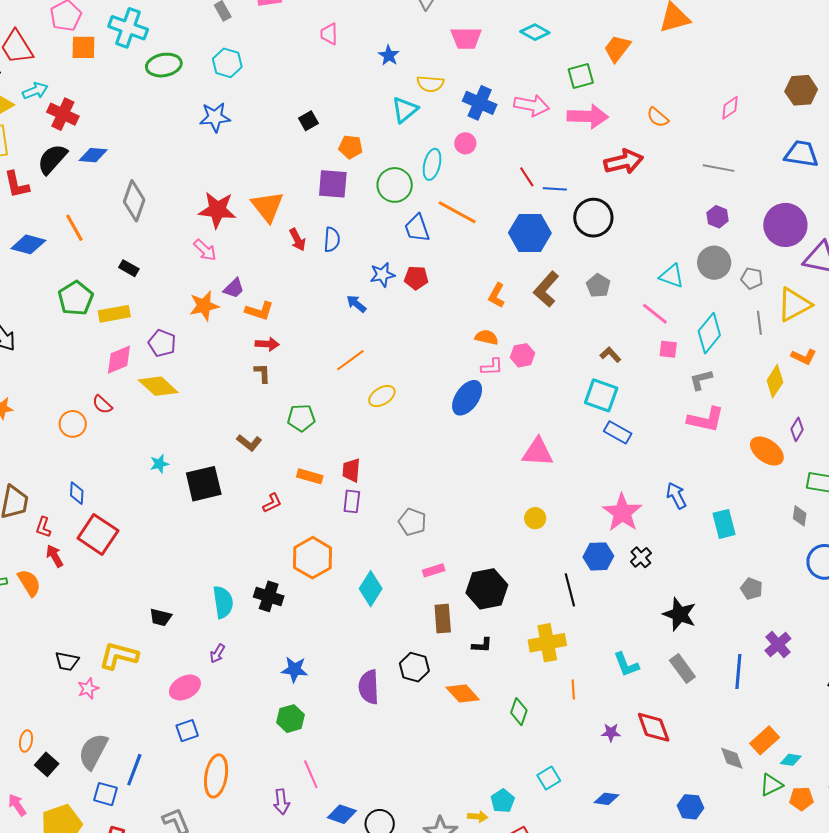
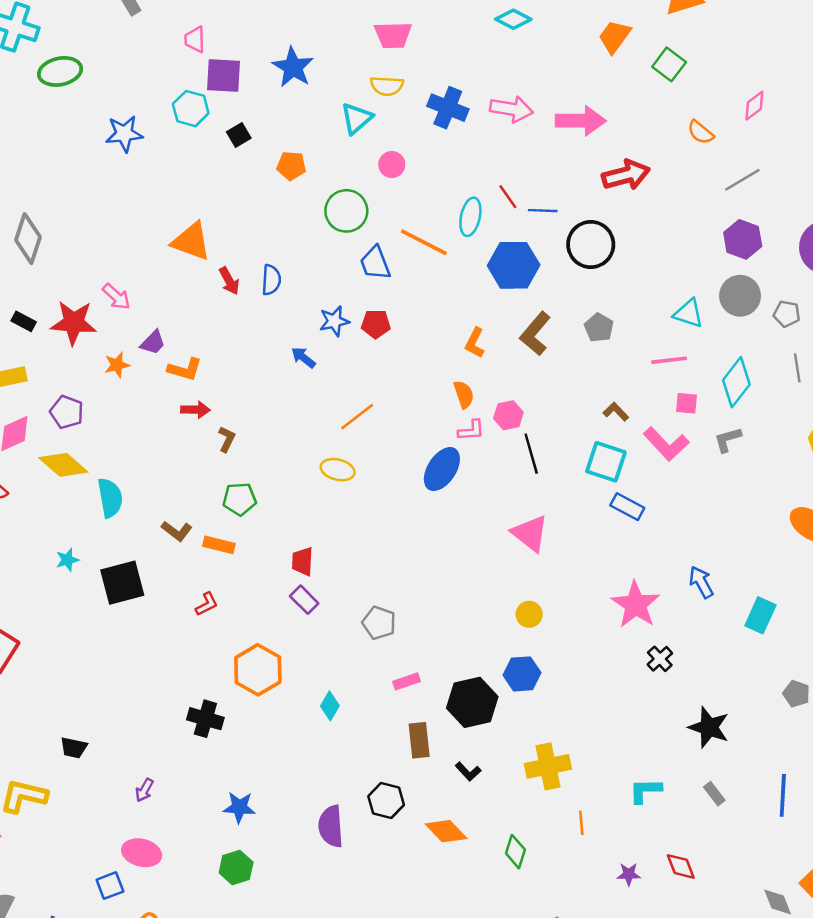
pink trapezoid: (329, 34) -> (195, 39), moved
pink trapezoid: (466, 38) -> (393, 35), moved
blue star: (389, 55) -> (293, 67), moved, size x1.6
cyan hexagon: (227, 63) -> (191, 109), moved
green square: (581, 76) -> (669, 64), moved, turned -36
orange semicircle: (658, 117) -> (701, 132), moved
pink circle: (465, 143) -> (392, 165), moved
cyan ellipse: (432, 164) -> (470, 217), moved
gray line: (719, 168) -> (742, 180), turned -40
purple square: (333, 184) -> (224, 76), moved
orange triangle: (267, 207) -> (191, 241), turned -30
red star: (217, 210) -> (74, 323), moved
purple hexagon: (718, 217) -> (743, 239), size x1.4
orange star: (204, 306) -> (117, 365), size x0.7
pink line: (655, 314) -> (669, 360), turned -44
orange semicircle: (487, 337) -> (464, 394), turned 60
orange line: (350, 360) -> (357, 417), moved
brown L-shape: (262, 373) -> (227, 439), moved, turned 30
yellow ellipse: (382, 396) -> (338, 470), turned 48
pink L-shape: (706, 420) -> (666, 444), moved, turned 36
pink triangle: (538, 452) -> (530, 533), turned 36
orange rectangle: (310, 476) -> (219, 545), moved
purple rectangle: (352, 501) -> (304, 600), turned -50
cyan rectangle: (724, 524) -> (760, 615), turned 40
blue hexagon: (598, 556) -> (522, 674), moved
cyan diamond: (371, 589) -> (330, 706), size x0.7
black line: (570, 590) -> (531, 454), moved
cyan semicircle: (223, 602) -> (110, 498), moved
black L-shape: (482, 645) -> (468, 771), turned 45
cyan L-shape: (626, 665) -> (645, 791), turned 112
gray rectangle: (682, 668) -> (714, 794), size x0.7
pink ellipse: (185, 688) -> (142, 853), moved, turned 44
red diamond: (654, 727) -> (681, 866), size x0.7

